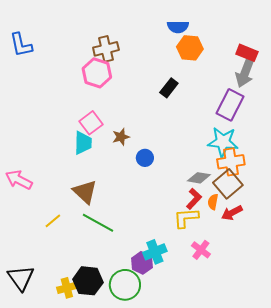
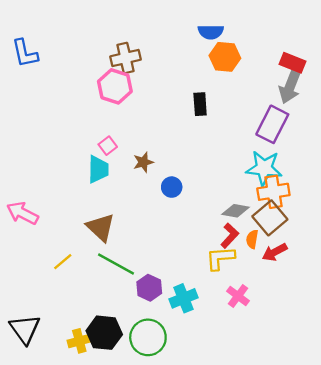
black rectangle: (169, 88) -> (200, 104), turned -42
pink square: (91, 123) -> (108, 146), size x0.7
purple hexagon: (142, 263) -> (149, 288), moved

